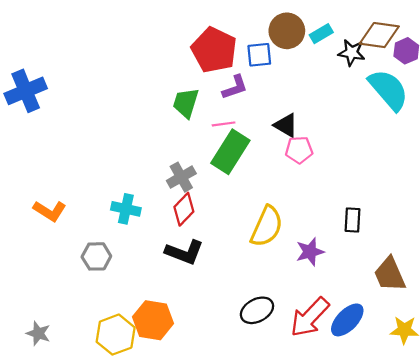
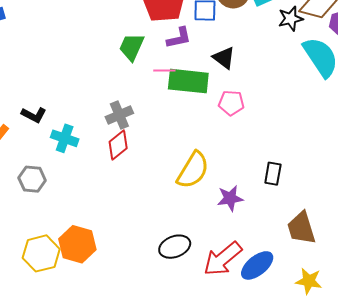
black star: (352, 53) -> (291, 19), turned -30
black triangle: (286, 125) -> (224, 58), moved
green rectangle: (230, 152) -> (188, 81), moved, turned 57
black L-shape: (184, 252) -> (34, 115), moved, size x0.7

